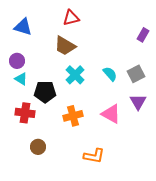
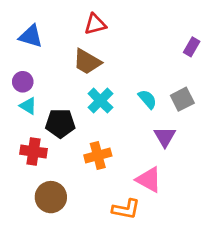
purple triangle: (138, 102) -> (165, 137), moved
pink triangle: (111, 114) -> (149, 180), moved
brown circle: (38, 147) -> (51, 197), size x1.5

